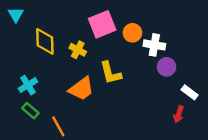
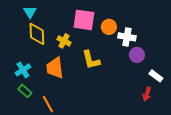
cyan triangle: (16, 15) -> (30, 12), moved
pink square: (102, 24) -> (84, 20), turned 30
orange trapezoid: (81, 89) -> (55, 68), moved, turned 120

